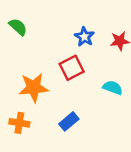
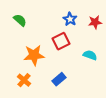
green semicircle: (18, 27) -> (20, 20), moved
orange cross: (19, 123) -> (24, 80), turned 32

